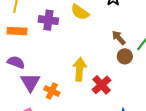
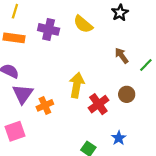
brown circle: (125, 56) -> (127, 94), moved
orange cross: (52, 91) -> (45, 105), turned 35

